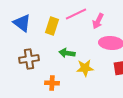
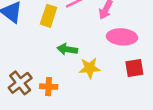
brown cross: (29, 59) -> (20, 83), moved, turned -30

